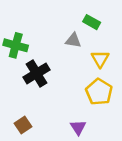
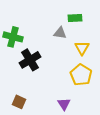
green rectangle: (92, 22) -> (75, 18), turned -32
brown square: (23, 125) -> (19, 102), turned -32

